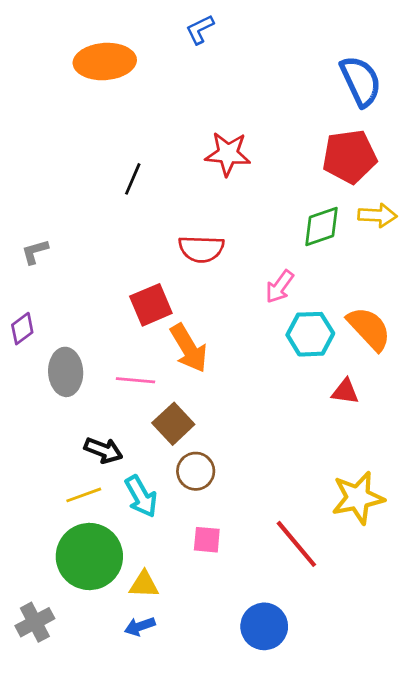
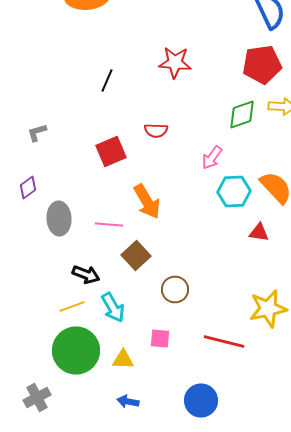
red semicircle: (201, 249) -> (156, 130), size x0.7
red square: (151, 305) -> (111, 152), moved
brown circle: (196, 471) -> (175, 290), moved
red line: (296, 544) -> (224, 342), turned -36
yellow triangle: (144, 584) -> (123, 360), moved
blue arrow: (140, 626) -> (128, 402), moved, turned 30

